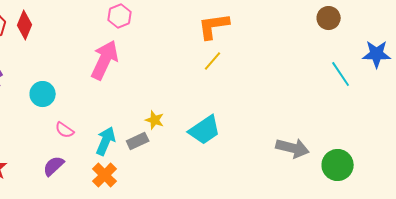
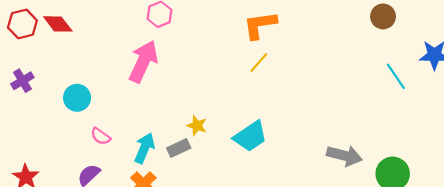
red diamond: (25, 25) -> (58, 24), turned -60

